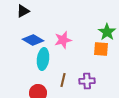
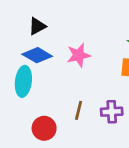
black triangle: (23, 11) -> (37, 26), moved
cyan ellipse: (43, 59) -> (23, 81), moved

